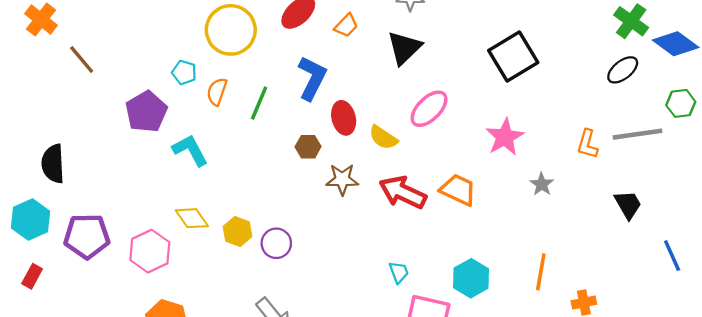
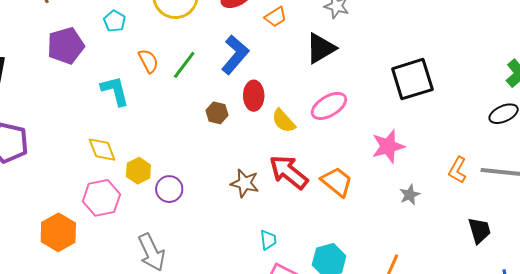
cyan pentagon: (184, 72) -> (115, 21), moved
orange semicircle: (217, 92) -> (148, 61), moved, turned 120
purple pentagon: (146, 112) -> (66, 46), moved
brown star: (342, 179) -> (245, 183), moved
pink hexagon: (150, 251) -> (101, 198), moved

